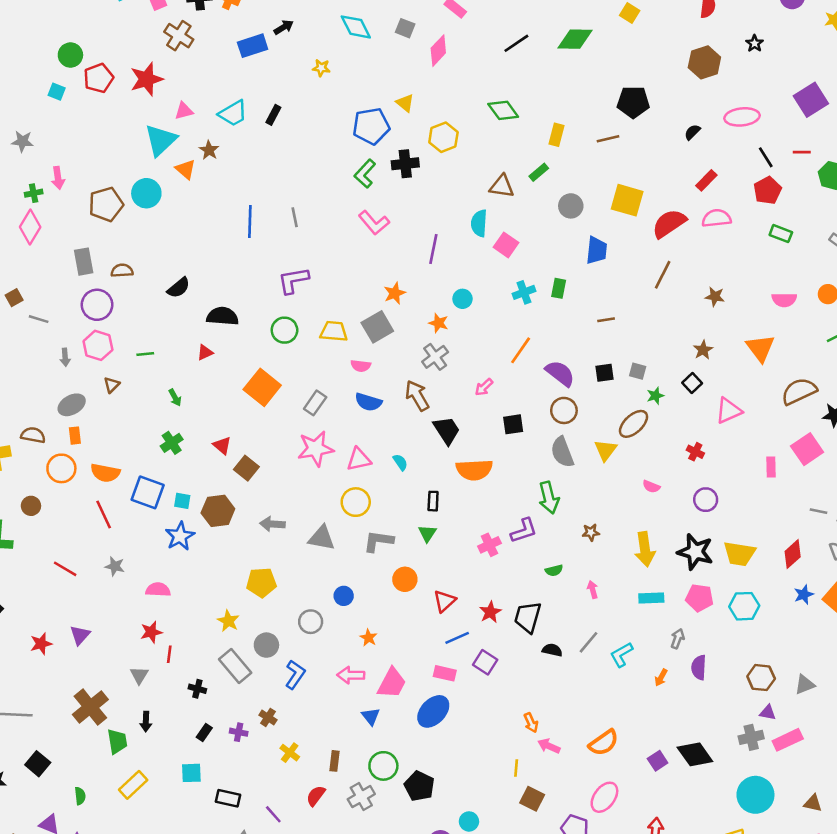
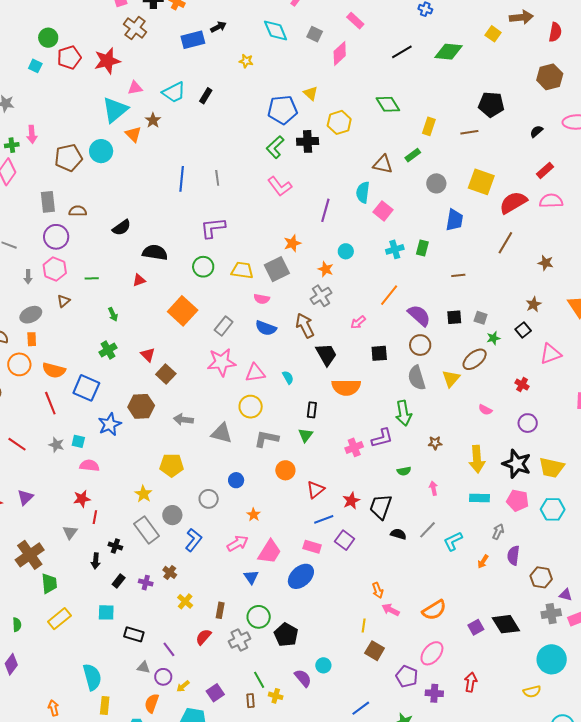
cyan square: (182, 501) -> (78, 441), moved
pink arrow: (351, 675) -> (238, 543), turned 145
brown hexagon: (761, 678) -> (541, 577), moved
black arrow: (146, 722) -> (96, 561), moved

